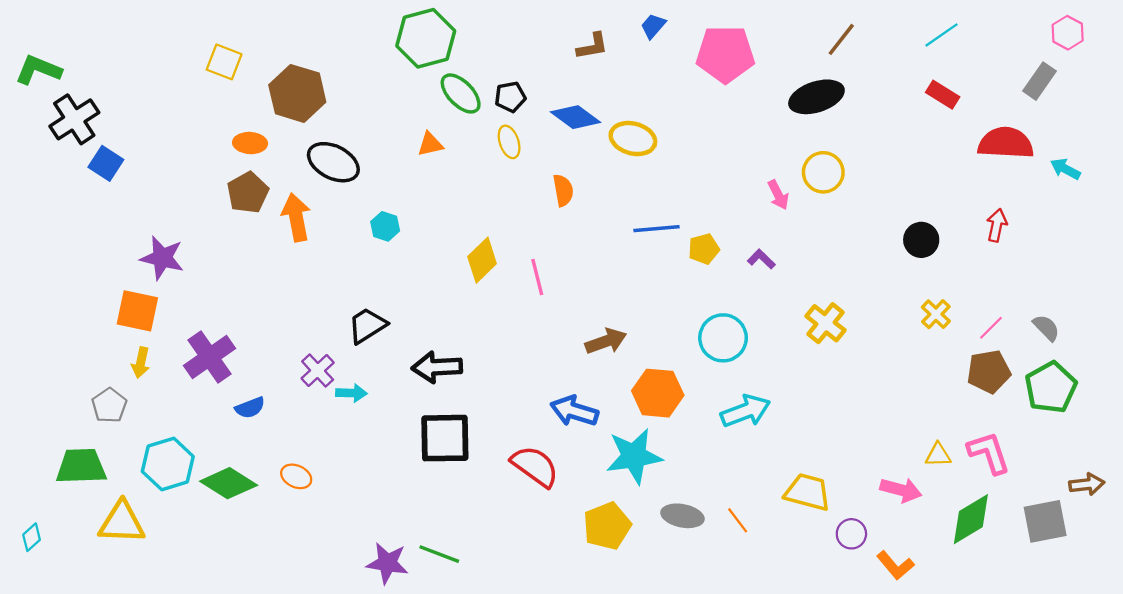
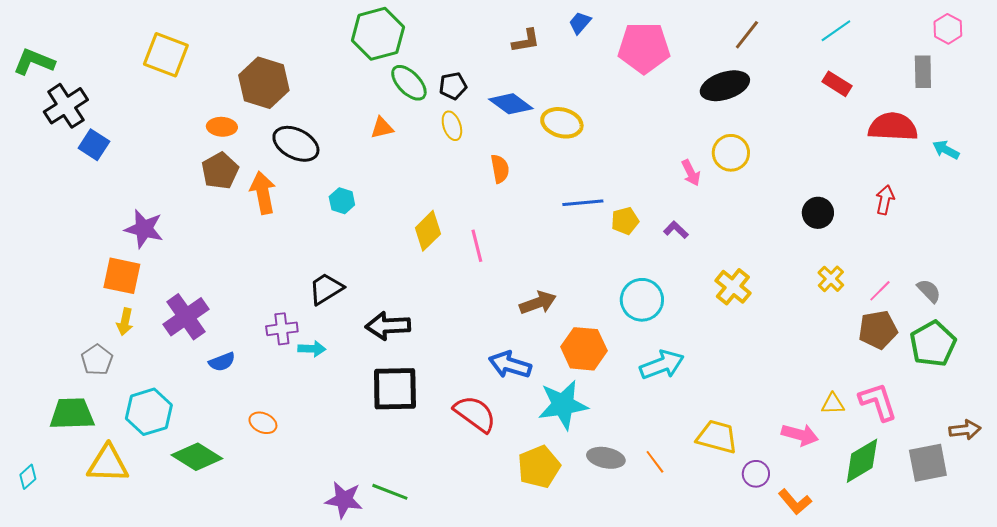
yellow square: (224, 62) -> (166, 55), moved, size x1.4
gray rectangle: (1039, 81) -> (923, 72), turned -36
purple cross: (318, 371) -> (282, 329), turned 36
green diamond: (229, 483) -> (197, 457), moved

